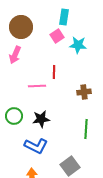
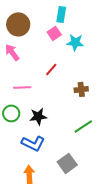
pink arrow: (15, 55) -> (12, 52), turned 120
red line: (54, 72) -> (51, 69), turned 40
pink line: (37, 86) -> (22, 87), moved
green line: (86, 129) -> (83, 126), turned 54

